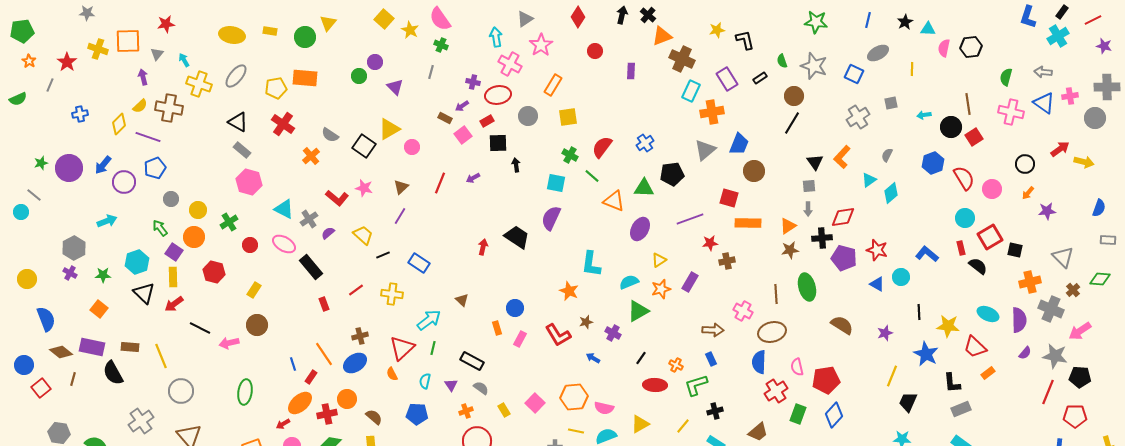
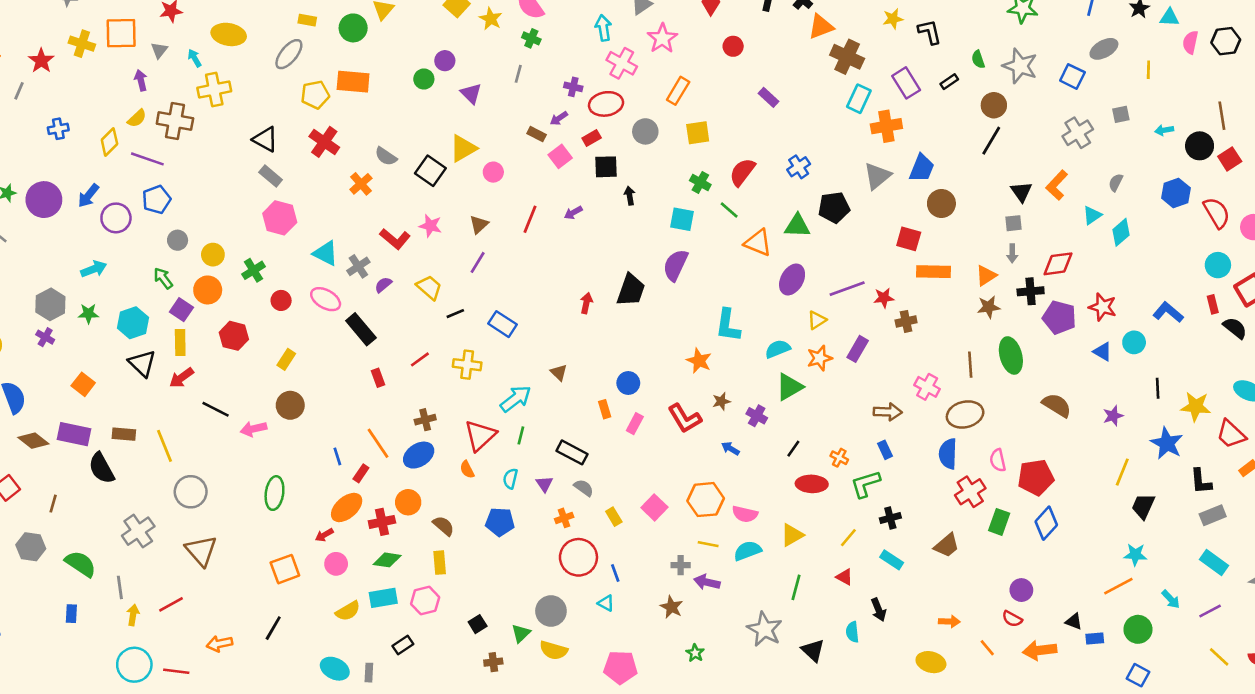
yellow ellipse: (232, 35) -> (229, 34), moved
purple rectangle: (631, 71) -> (768, 97), moved, turned -49
gray ellipse: (236, 76) -> (289, 54), moved
yellow cross: (199, 84) -> (214, 89), turned -30
purple line: (690, 219) -> (847, 289), moved
black trapezoid: (517, 237) -> (631, 290), turned 76
green star: (103, 275) -> (88, 314), moved
brown line: (73, 379) -> (53, 504), moved

